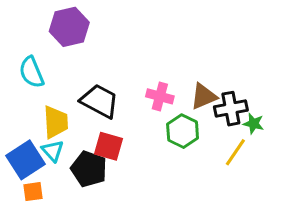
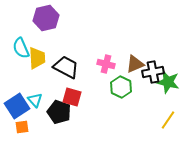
yellow trapezoid: (56, 122) -> (37, 58), moved
green star: (254, 124) -> (168, 82), size x1.6
yellow line: (235, 152) -> (168, 120), moved

